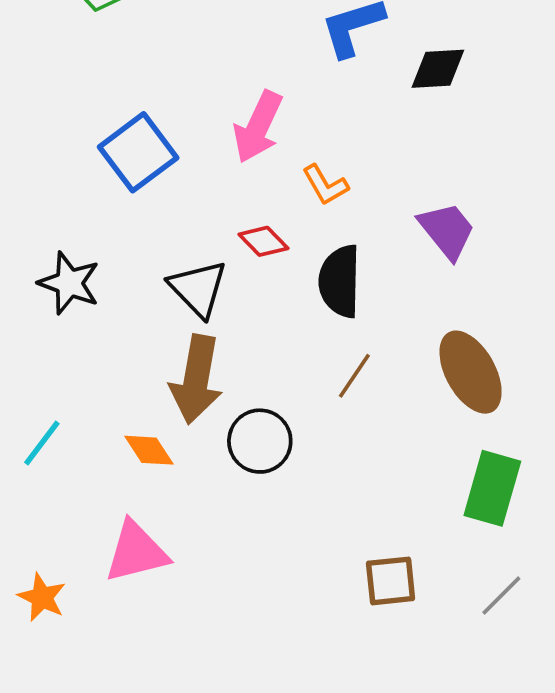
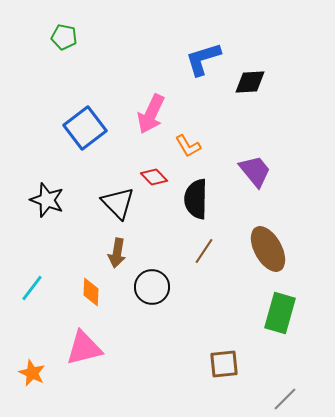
brown arrow: (196, 379) -> (117, 253), size x0.6
orange diamond: (149, 450) -> (91, 292), turned 36
gray line: (501, 595) -> (285, 399), moved

